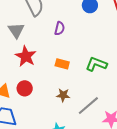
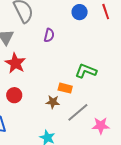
orange rectangle: (62, 64) -> (65, 88), moved

